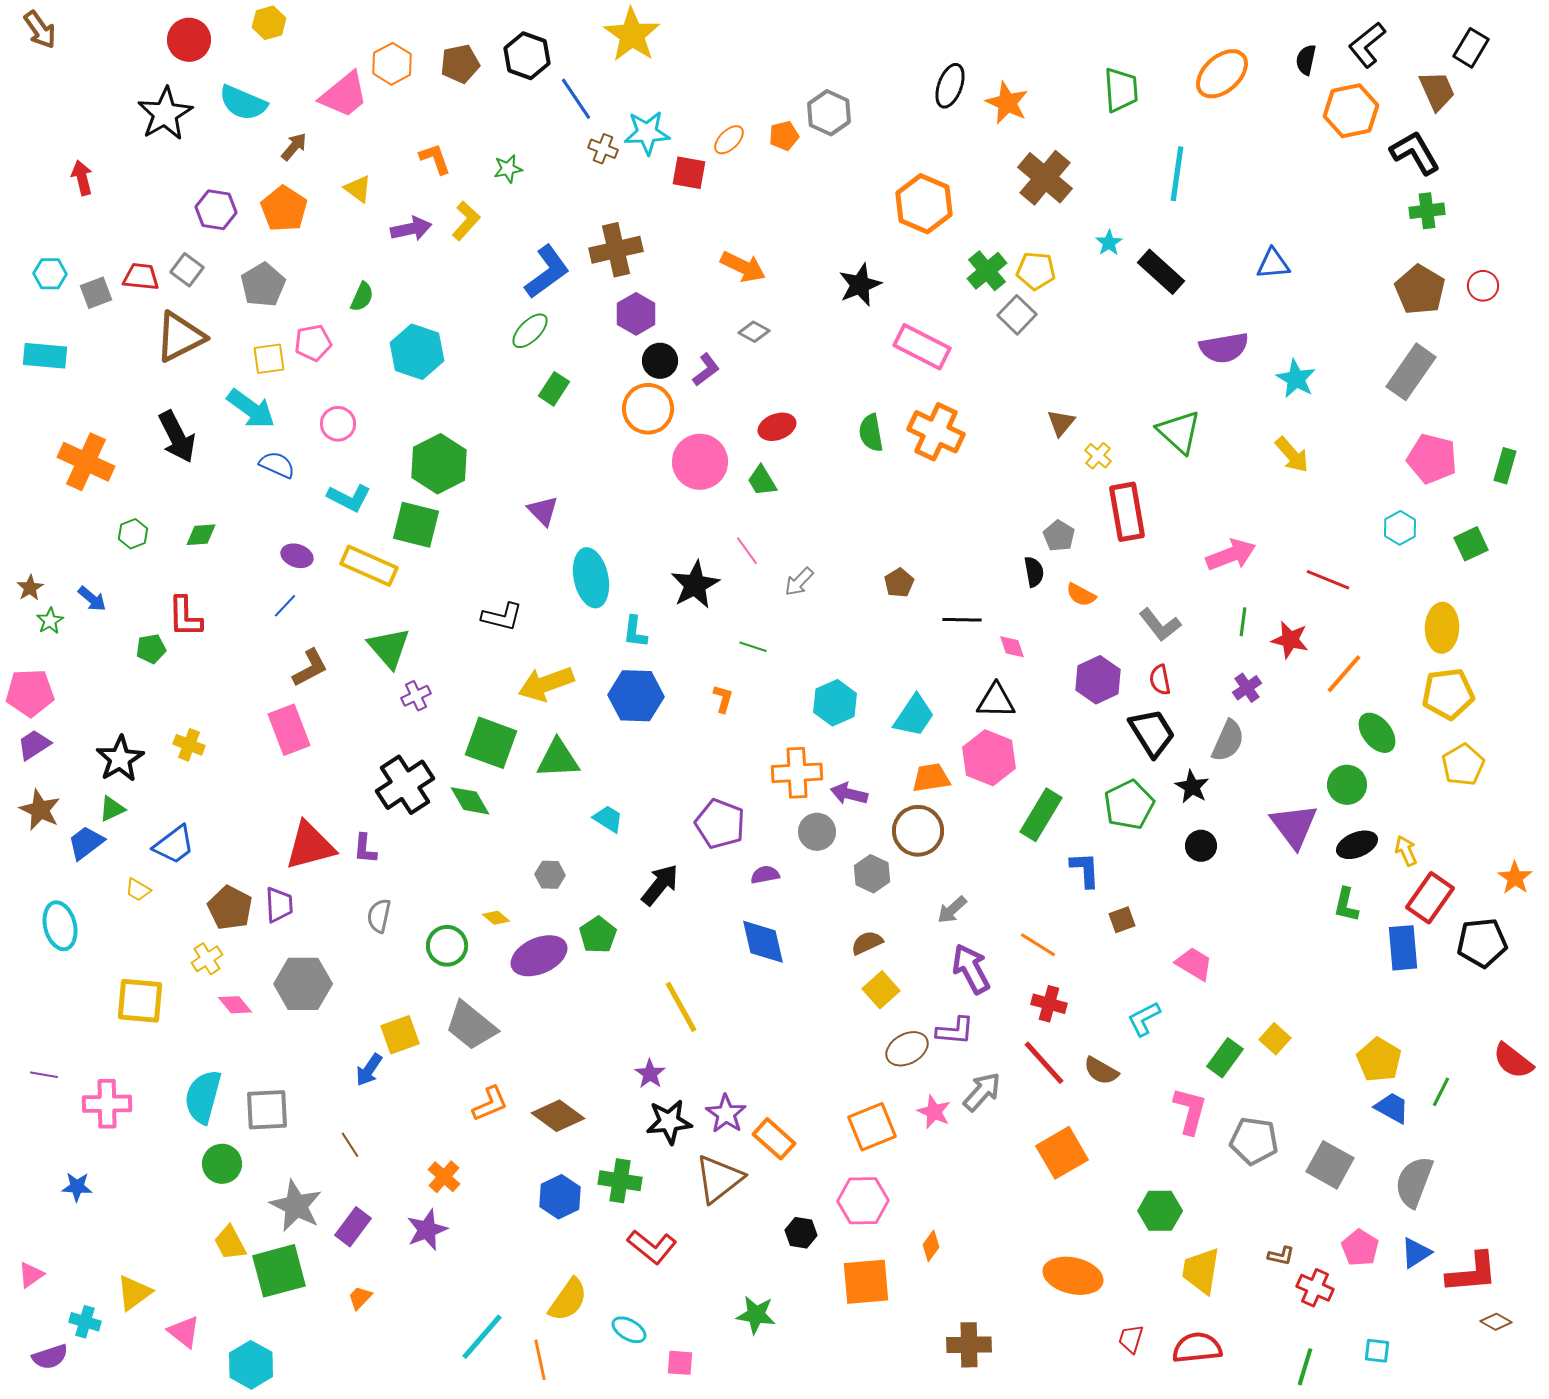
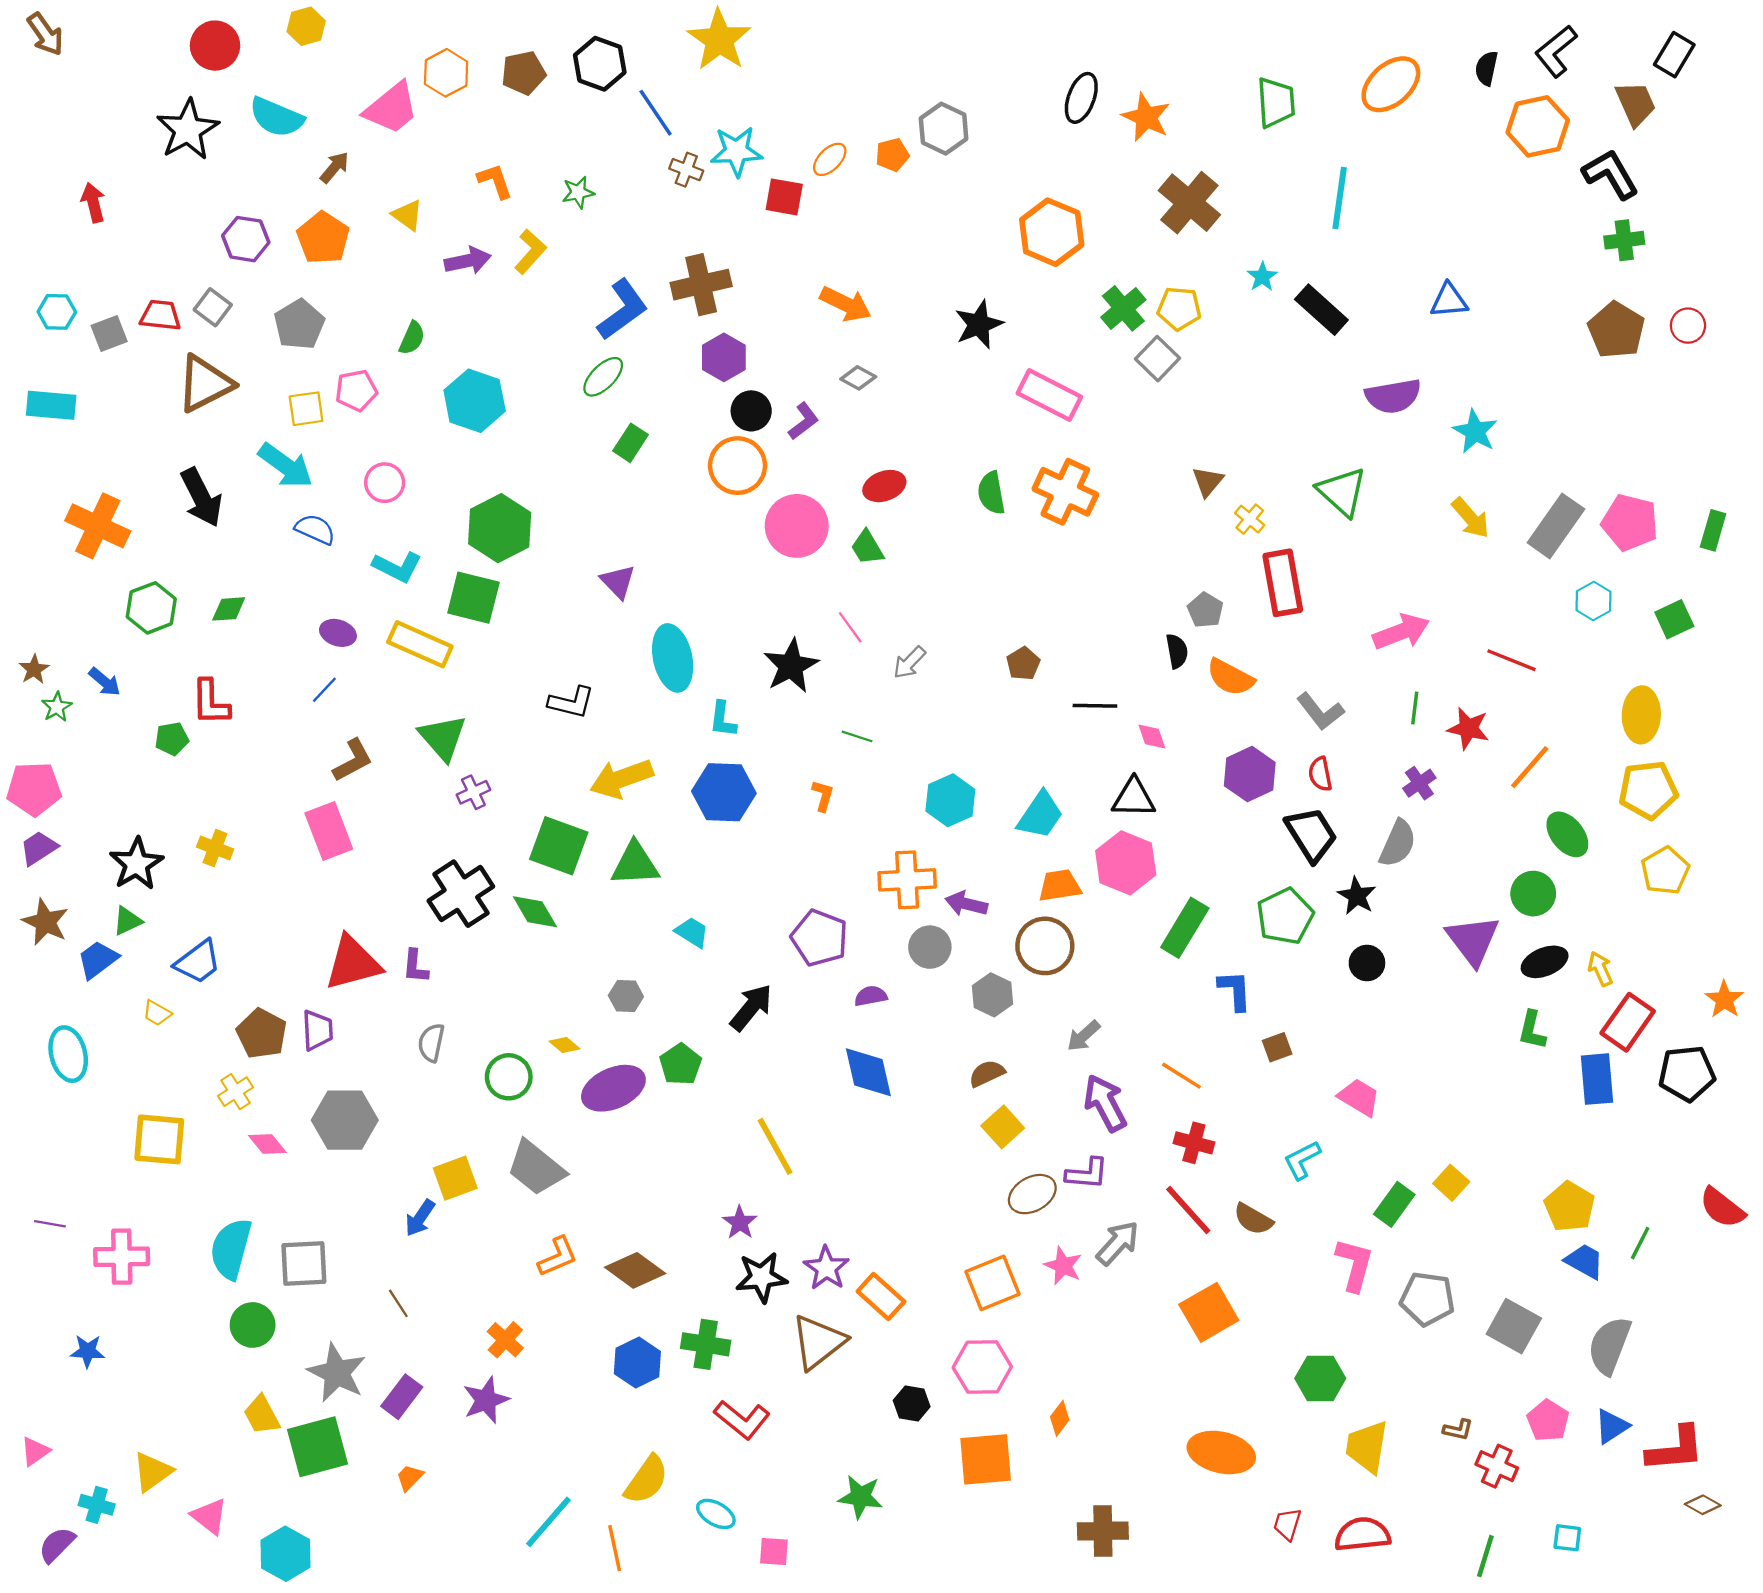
gray rectangle: (1411, 372) -> (1556, 526), moved
green hexagon: (133, 534) -> (151, 608), size x1.5
orange semicircle: (1081, 595) -> (1230, 677), size x1.4
purple semicircle: (50, 1357) -> (57, 1545), turned 153

